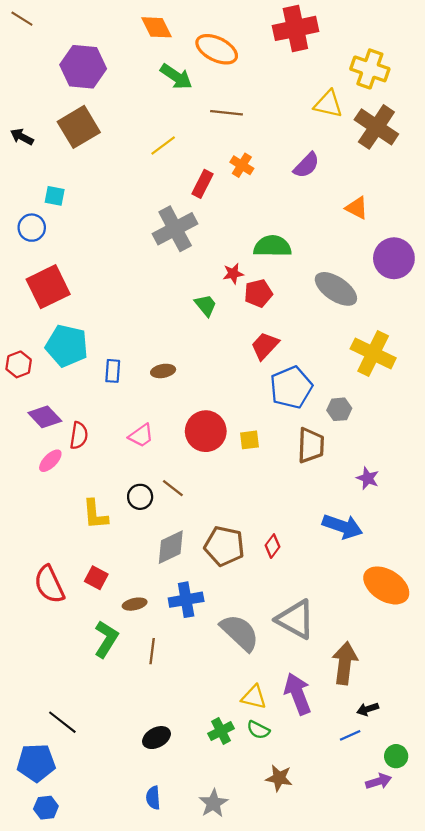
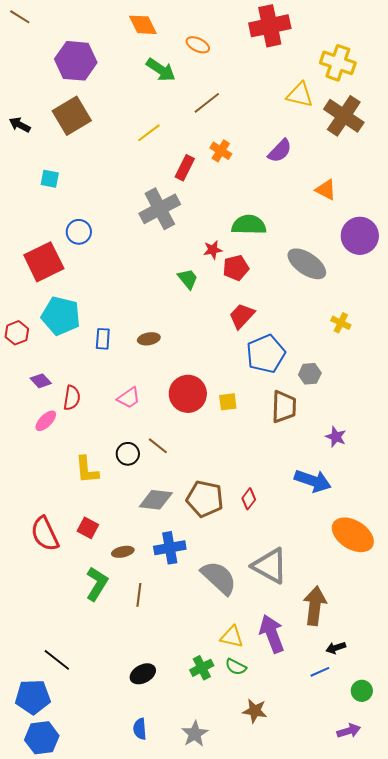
orange ellipse: (217, 49) -> (198, 45), size x0.6
brown line: (227, 113) -> (207, 103), turned -44
blue circle: (32, 228) -> (79, 232), moved
yellow cross: (373, 353) -> (341, 323), size x0.5
purple diamond: (45, 417) -> (41, 381), size x0.7
gray diamond: (171, 547) -> (156, 500), turned 32
purple arrow: (379, 781) -> (349, 731), moved
blue hexagon: (46, 808) -> (42, 738), size x1.5

